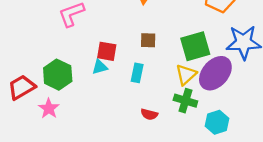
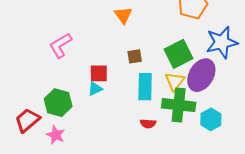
cyan rectangle: (137, 73) -> (145, 87), moved, size x1.5
green cross: (185, 101) -> (179, 105), size x1.5

